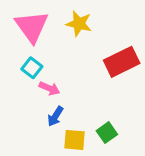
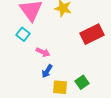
cyan square: (32, 68) -> (23, 34), moved

